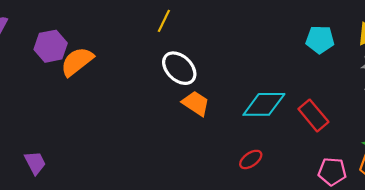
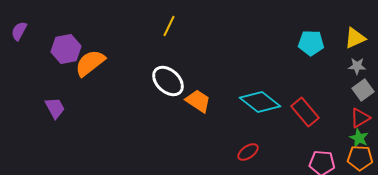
white ellipse: (179, 68) -> (168, 81), moved
cyan diamond: (264, 104) -> (260, 102), turned 39
purple trapezoid: (35, 163) -> (55, 108), moved

